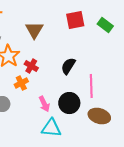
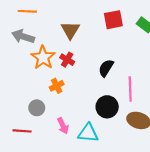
red cross: (31, 66) -> (67, 60), moved
pink arrow: (44, 104) -> (63, 126), moved

